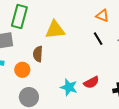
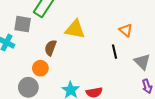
orange circle: (22, 70) -> (40, 68), moved

